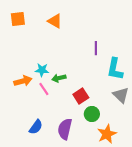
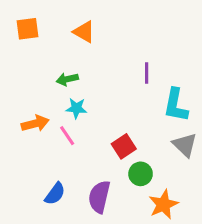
cyan star: (42, 70) -> (76, 108), moved
green arrow: (59, 78) -> (67, 79), moved

